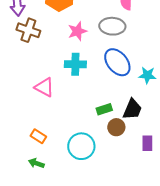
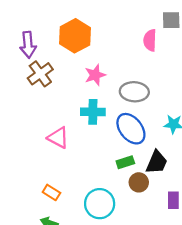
gray ellipse: (112, 26) -> (134, 92), moved
brown cross: (28, 30) -> (40, 74), turned 35
blue ellipse: (117, 62) -> (131, 129), moved

